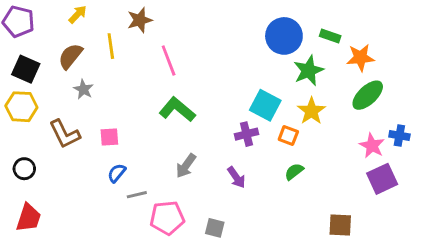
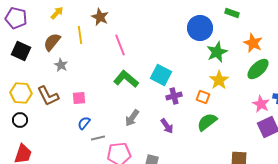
brown star: (140, 20) -> (100, 17), turned -30
green rectangle: (330, 36) -> (232, 13), moved
orange star: (360, 58) -> (253, 43), turned 30
cyan square: (265, 105) -> (161, 75), moved
yellow hexagon: (21, 107) -> (21, 93), moved
green semicircle: (294, 172) -> (207, 122), size x1.5

